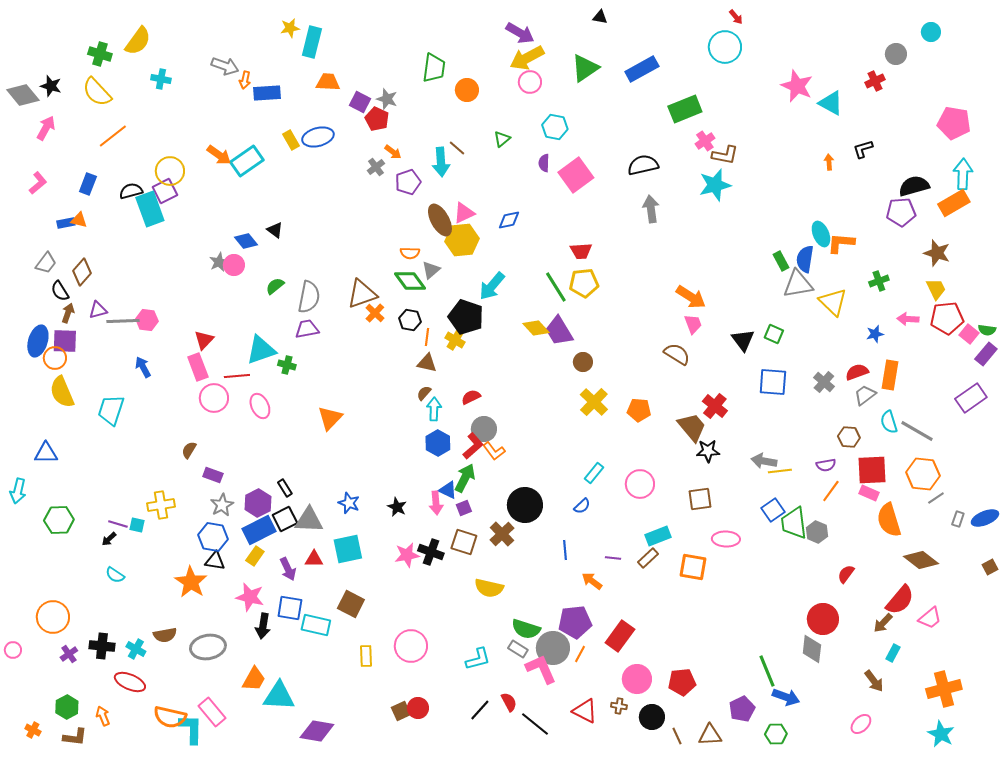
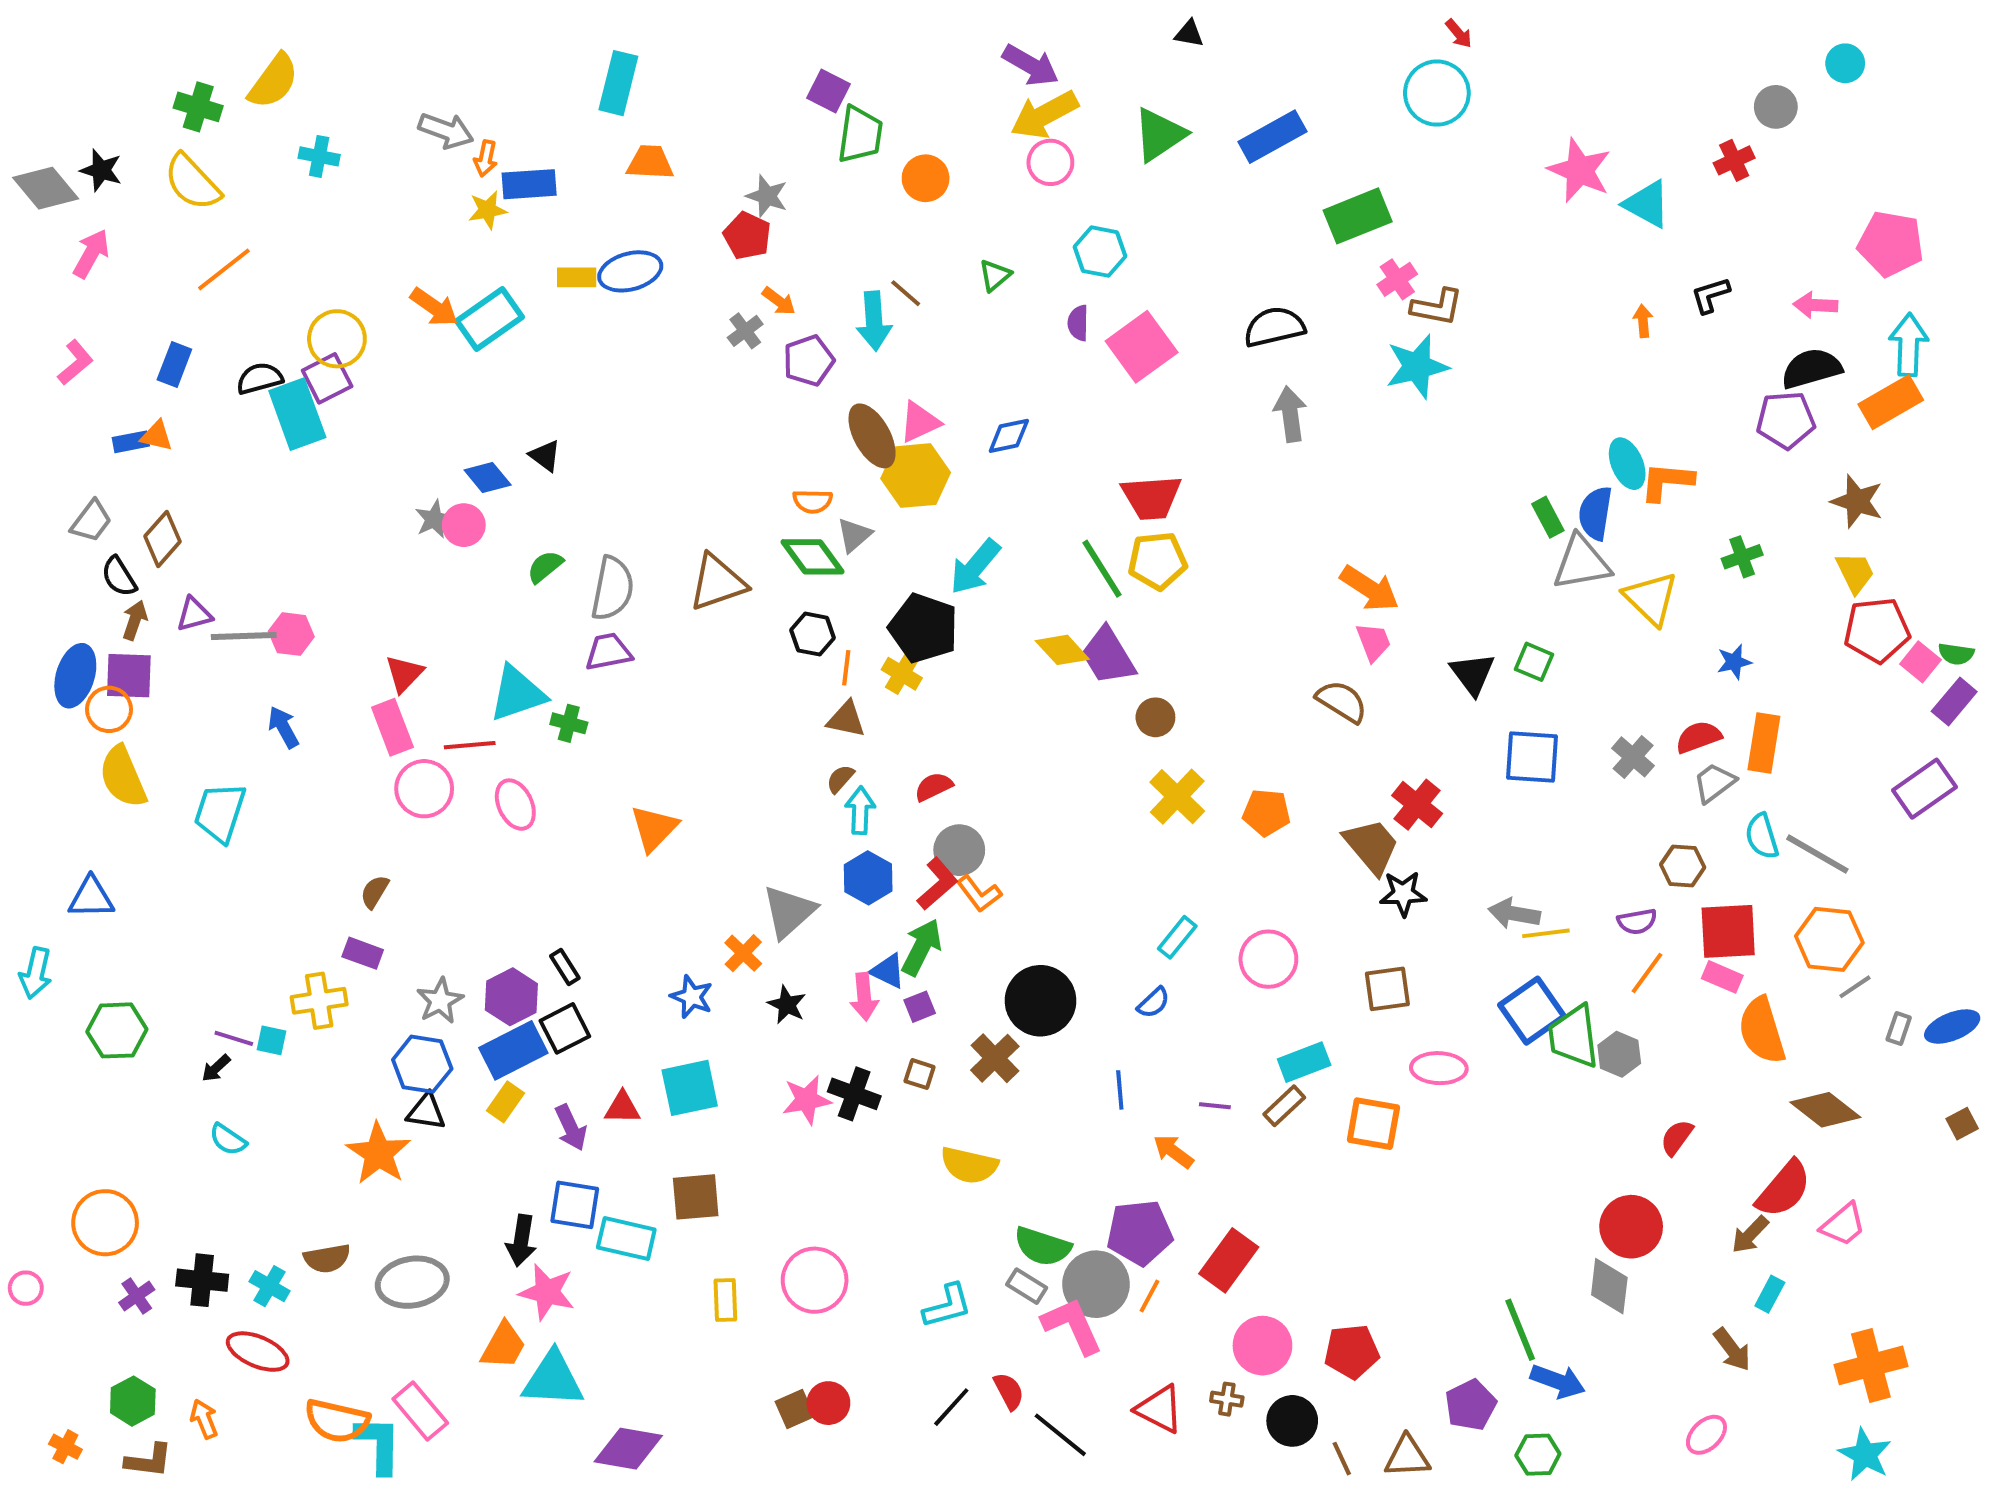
yellow star: (290, 28) -> (488, 210), moved
purple square: (360, 102) -> (828, 91), moved
yellow rectangle: (291, 140) -> (577, 277), turned -60
red trapezoid: (581, 251) -> (1151, 497), size x1.4
orange cross: (375, 313) -> (743, 953), moved
pink arrow: (908, 319) -> (1815, 305), moved
purple rectangle: (213, 475) -> (363, 953), moved
blue square: (773, 510) -> (1532, 1011), size x1.4
gray triangle: (309, 520) -> (789, 912), moved, turned -44
brown square: (464, 542) -> (920, 1074), size x0.6
pink star: (250, 597) -> (547, 1292), moved
brown square: (351, 604) -> (696, 1197), turned -32

